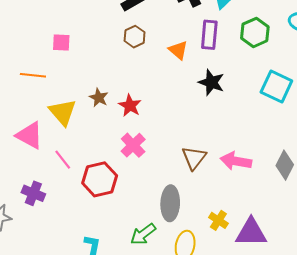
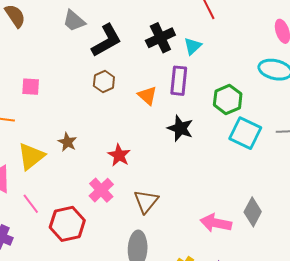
green hexagon: (255, 32) -> (228, 99), moved
red star: (130, 106) -> (119, 155), moved
yellow triangle: (63, 112) -> (31, 156), turned 32
brown triangle: (194, 158) -> (146, 201), moved
pink arrow: (236, 161) -> (216, 223), moved

